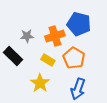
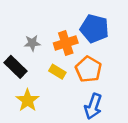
yellow star: (40, 83) -> (27, 100), moved

